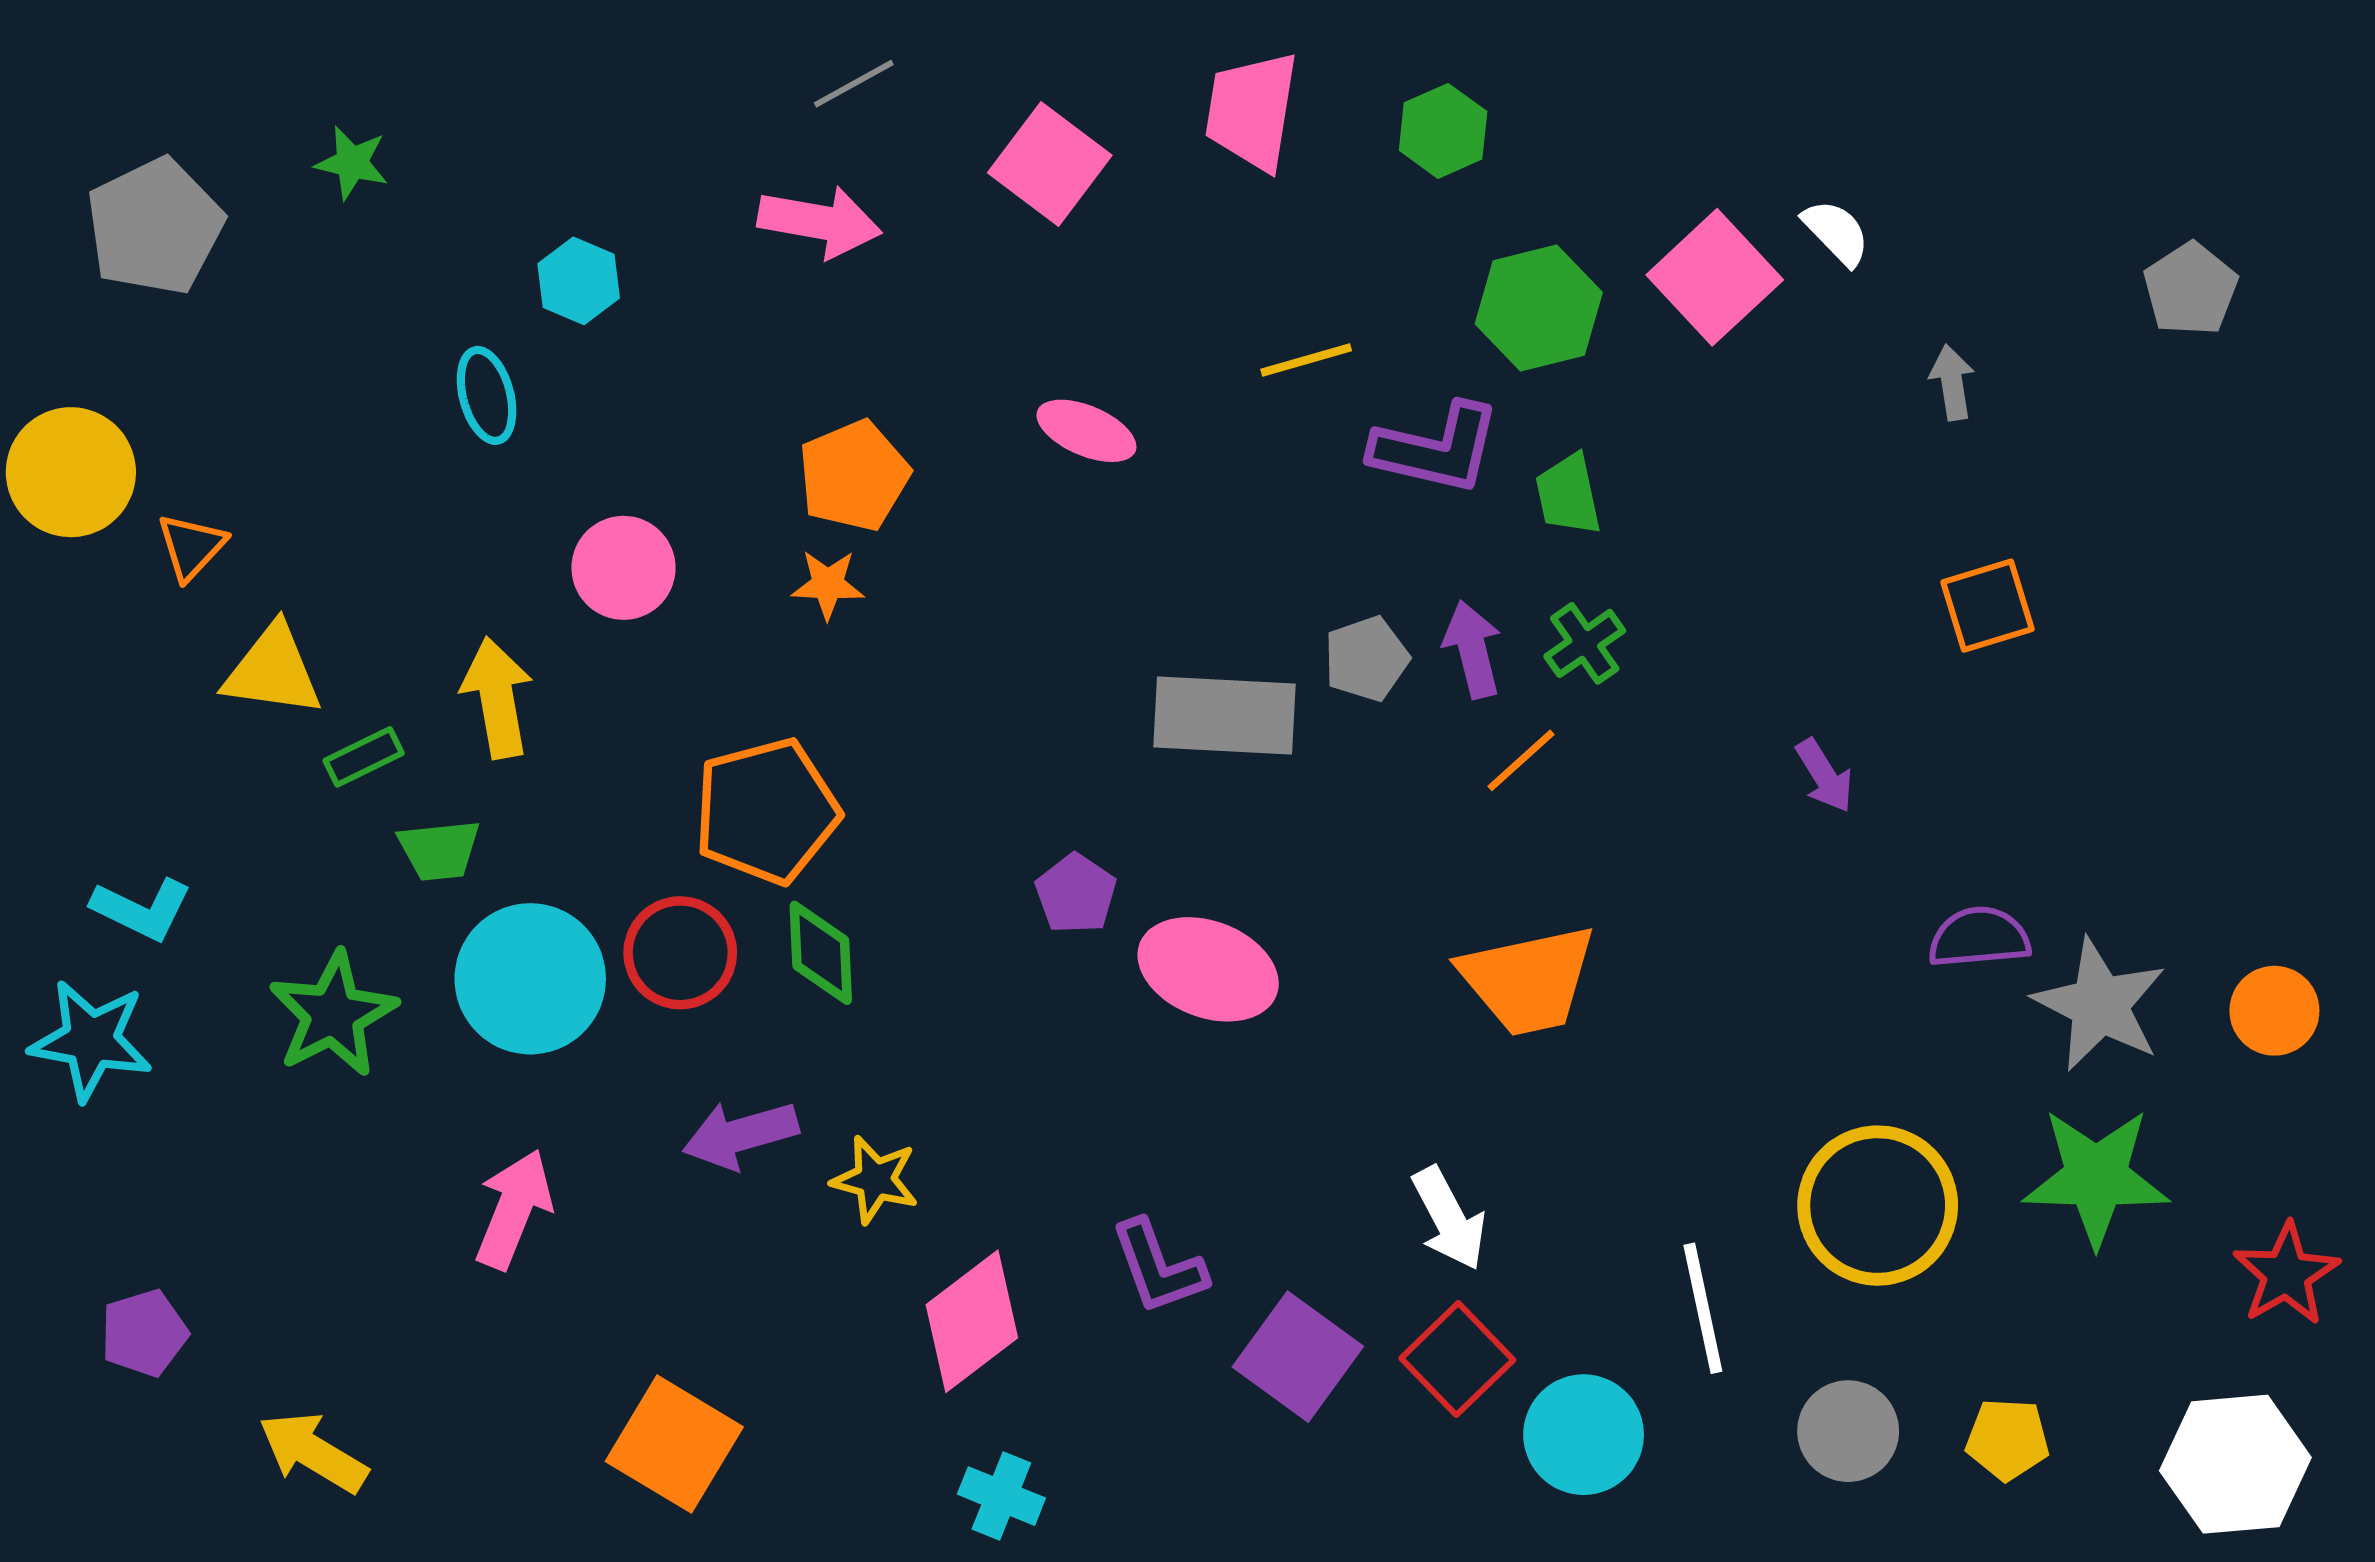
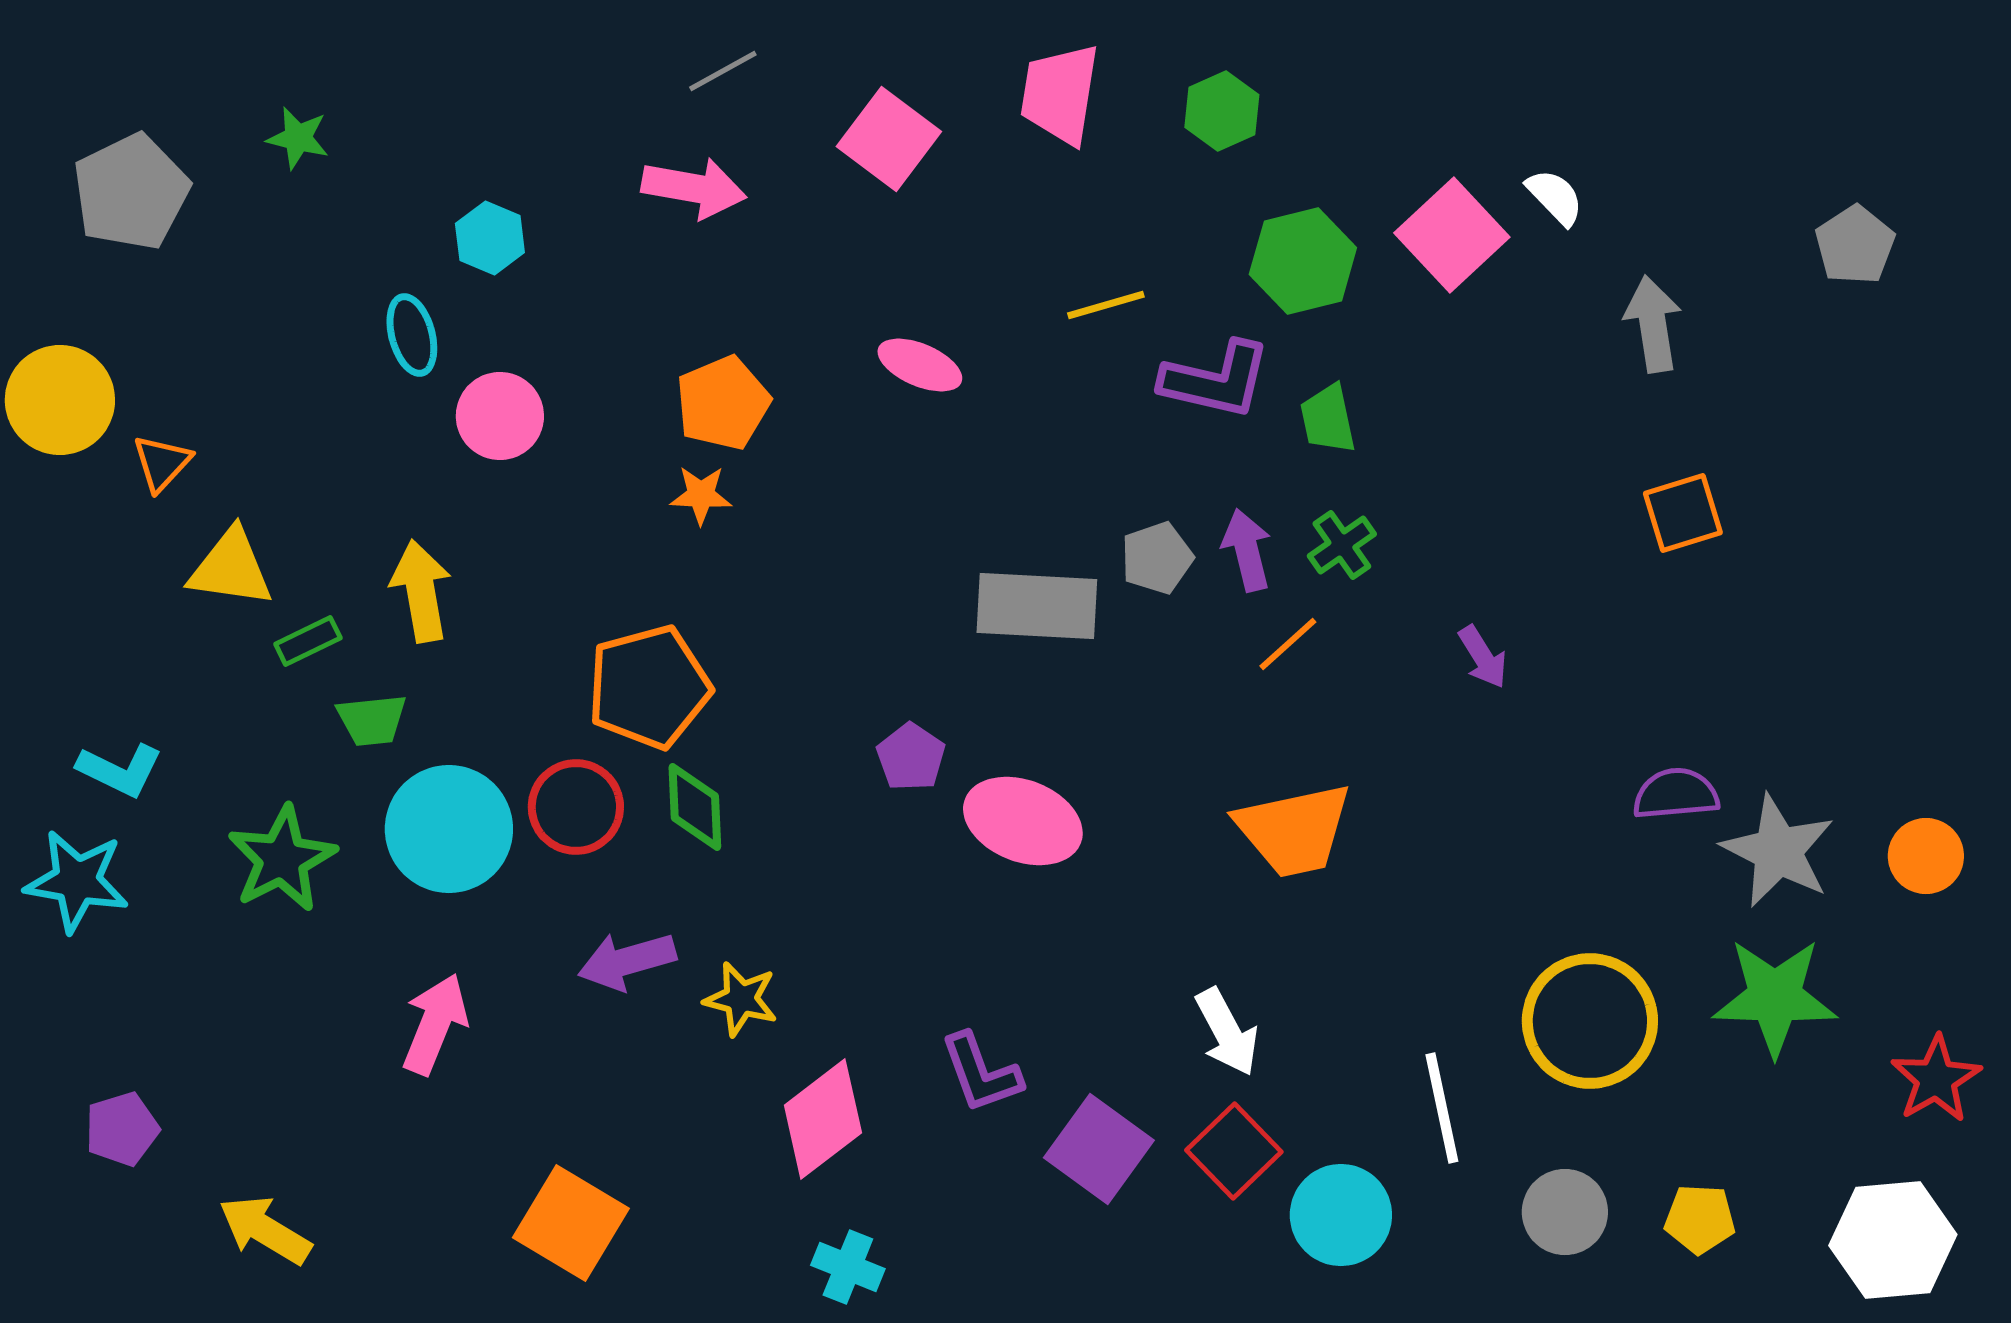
gray arrow: (1952, 382) -> (1653, 324), size x1.5
pink circle: (624, 568) -> (500, 416), moved
purple arrow: (1824, 776) -> (1483, 657), moved

